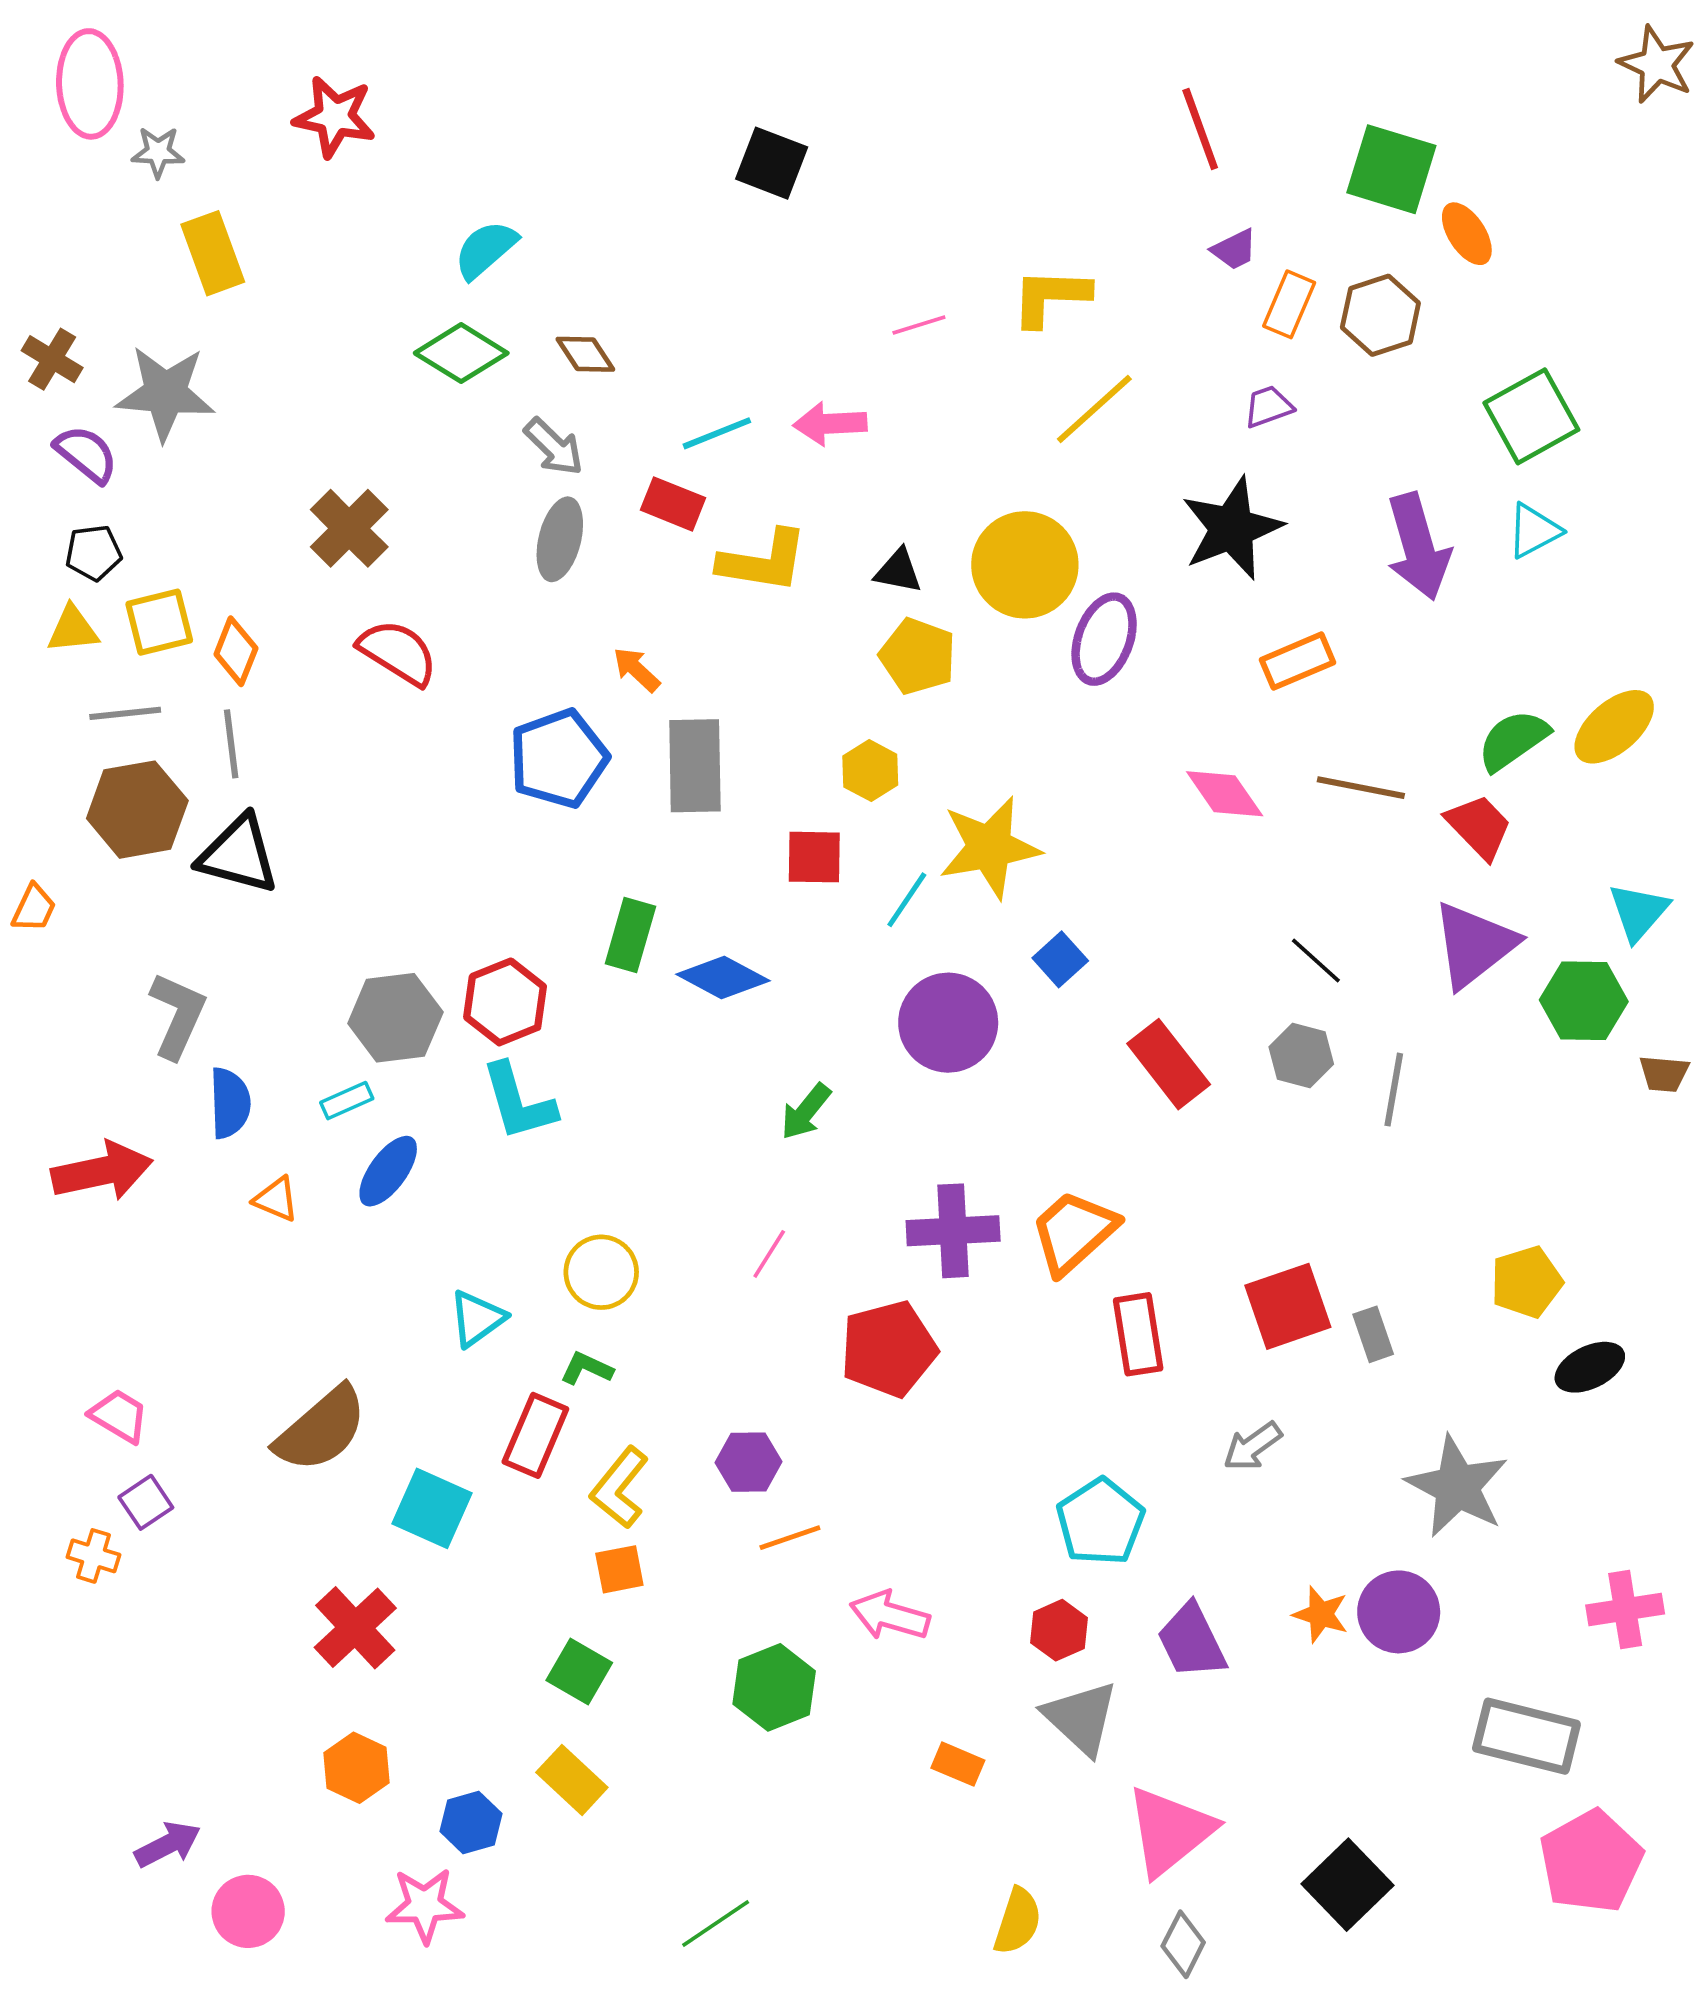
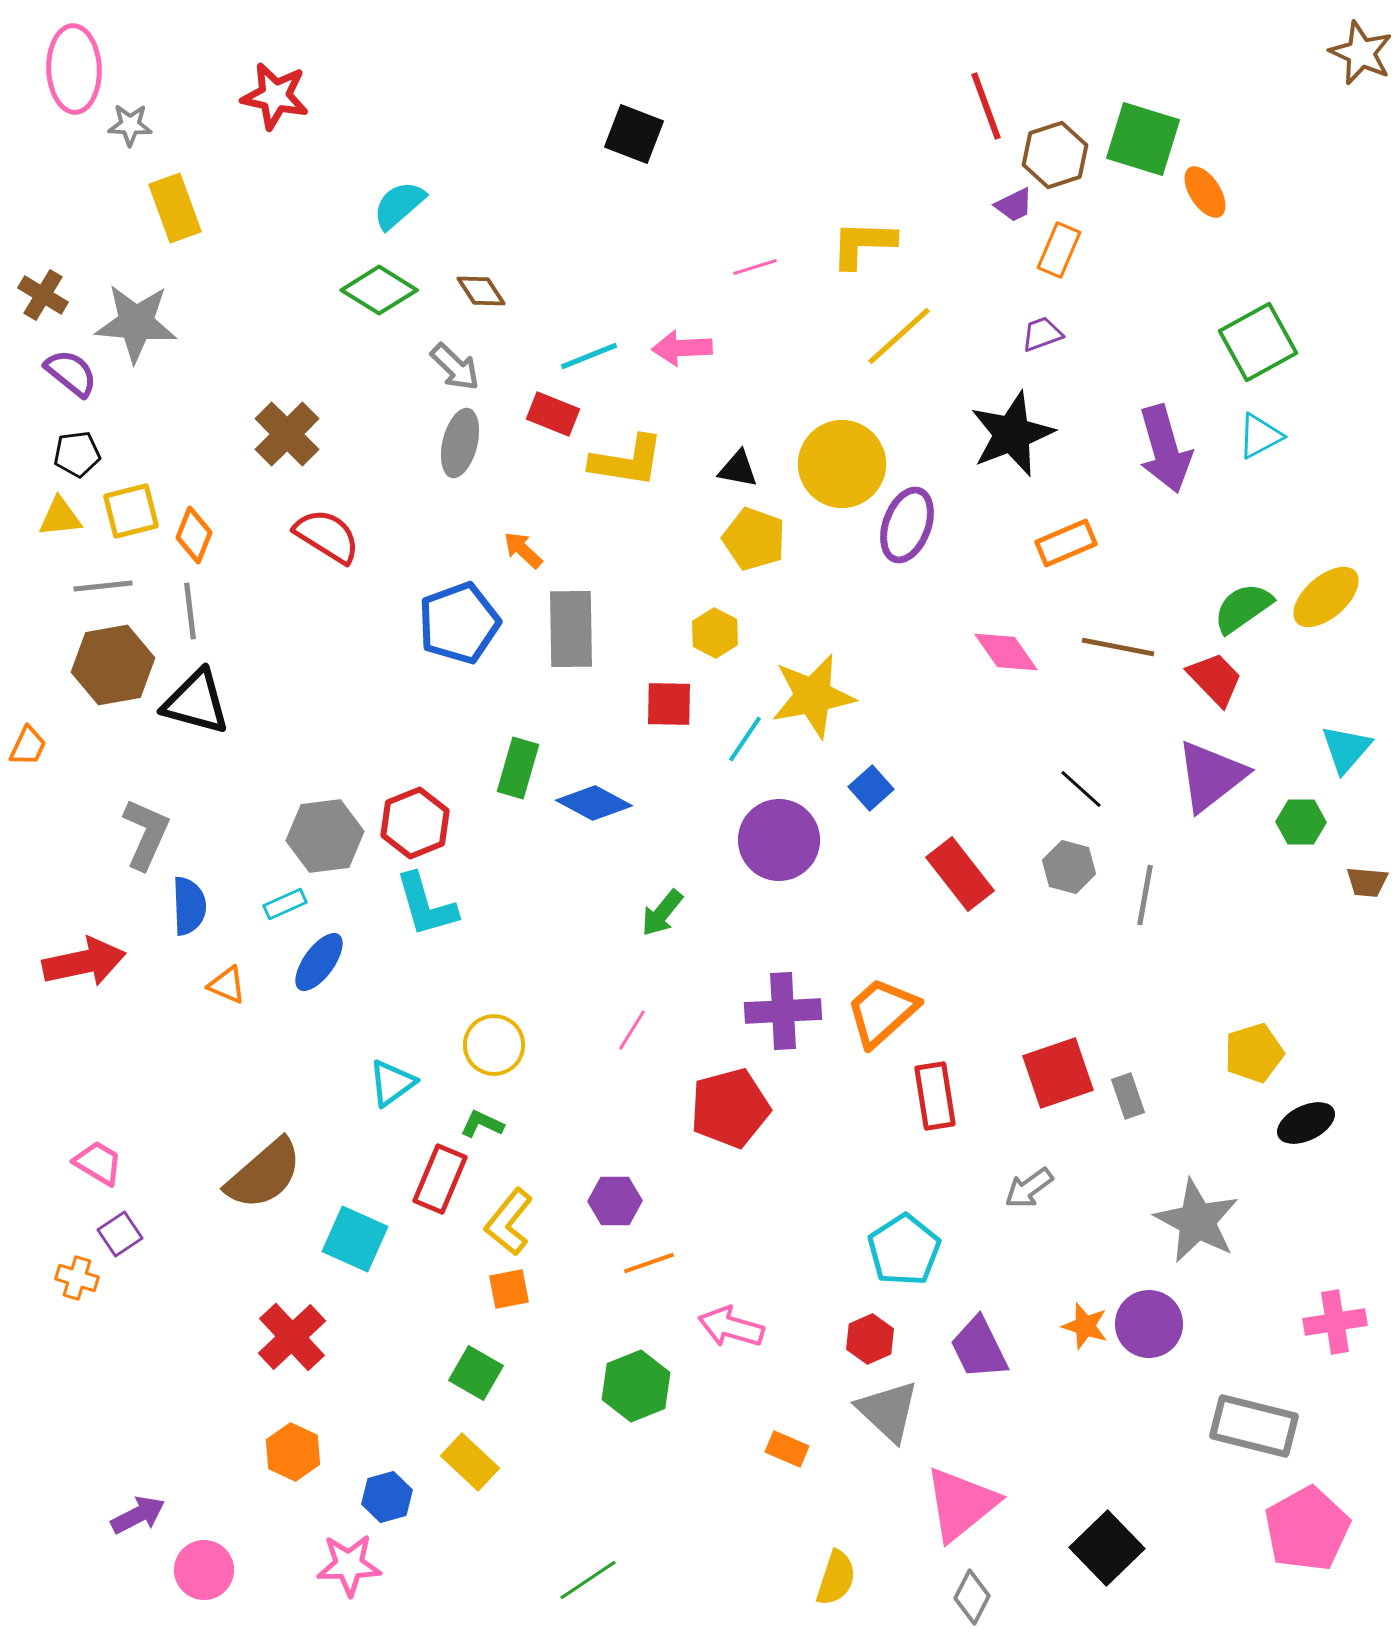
brown hexagon: (1380, 315) -> (1055, 155), moved
green hexagon: (1584, 1001) -> (1301, 822), size x0.7

